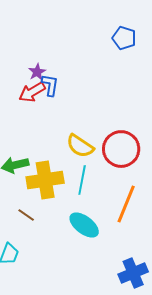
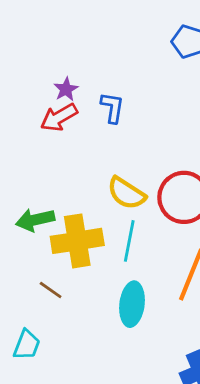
blue L-shape: (50, 85) -> (112, 108), moved
cyan ellipse: (84, 225) -> (132, 304), turned 60

